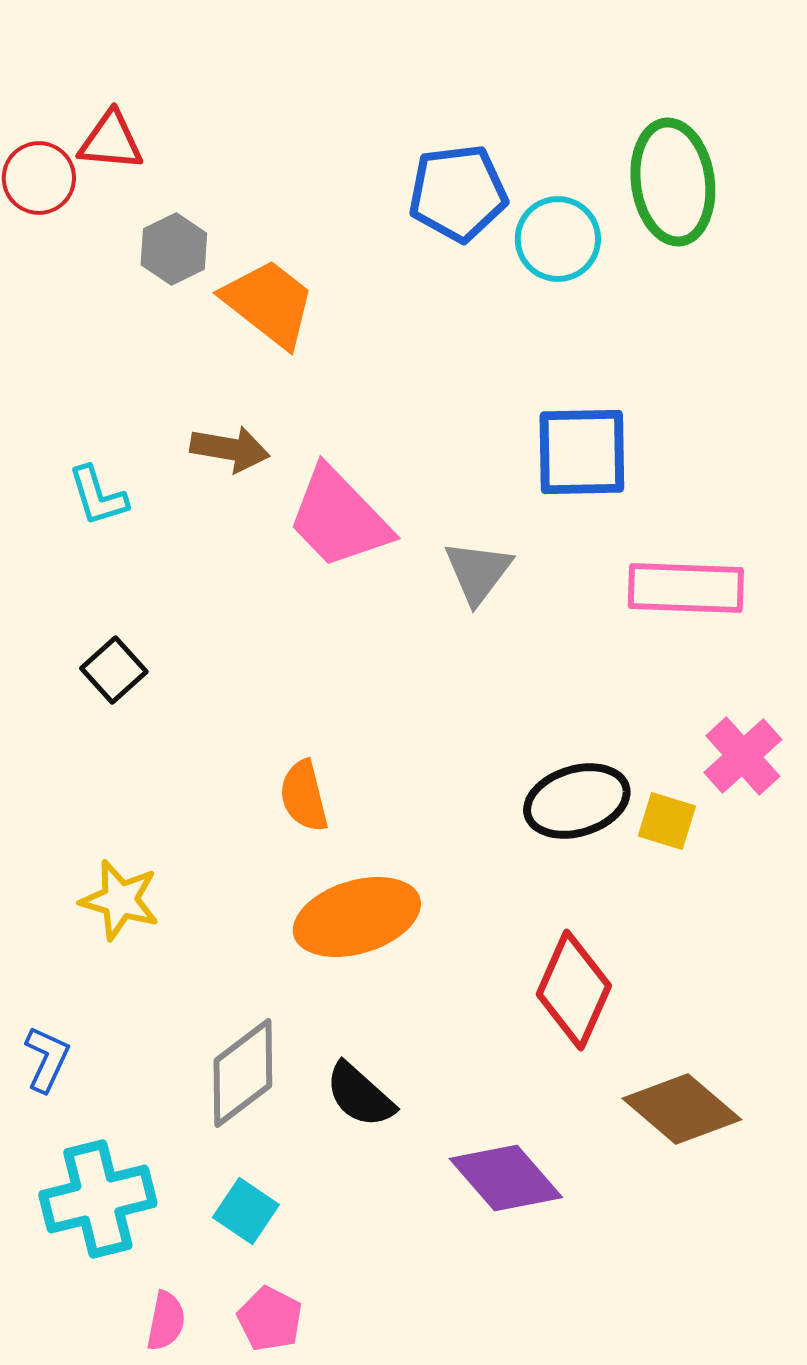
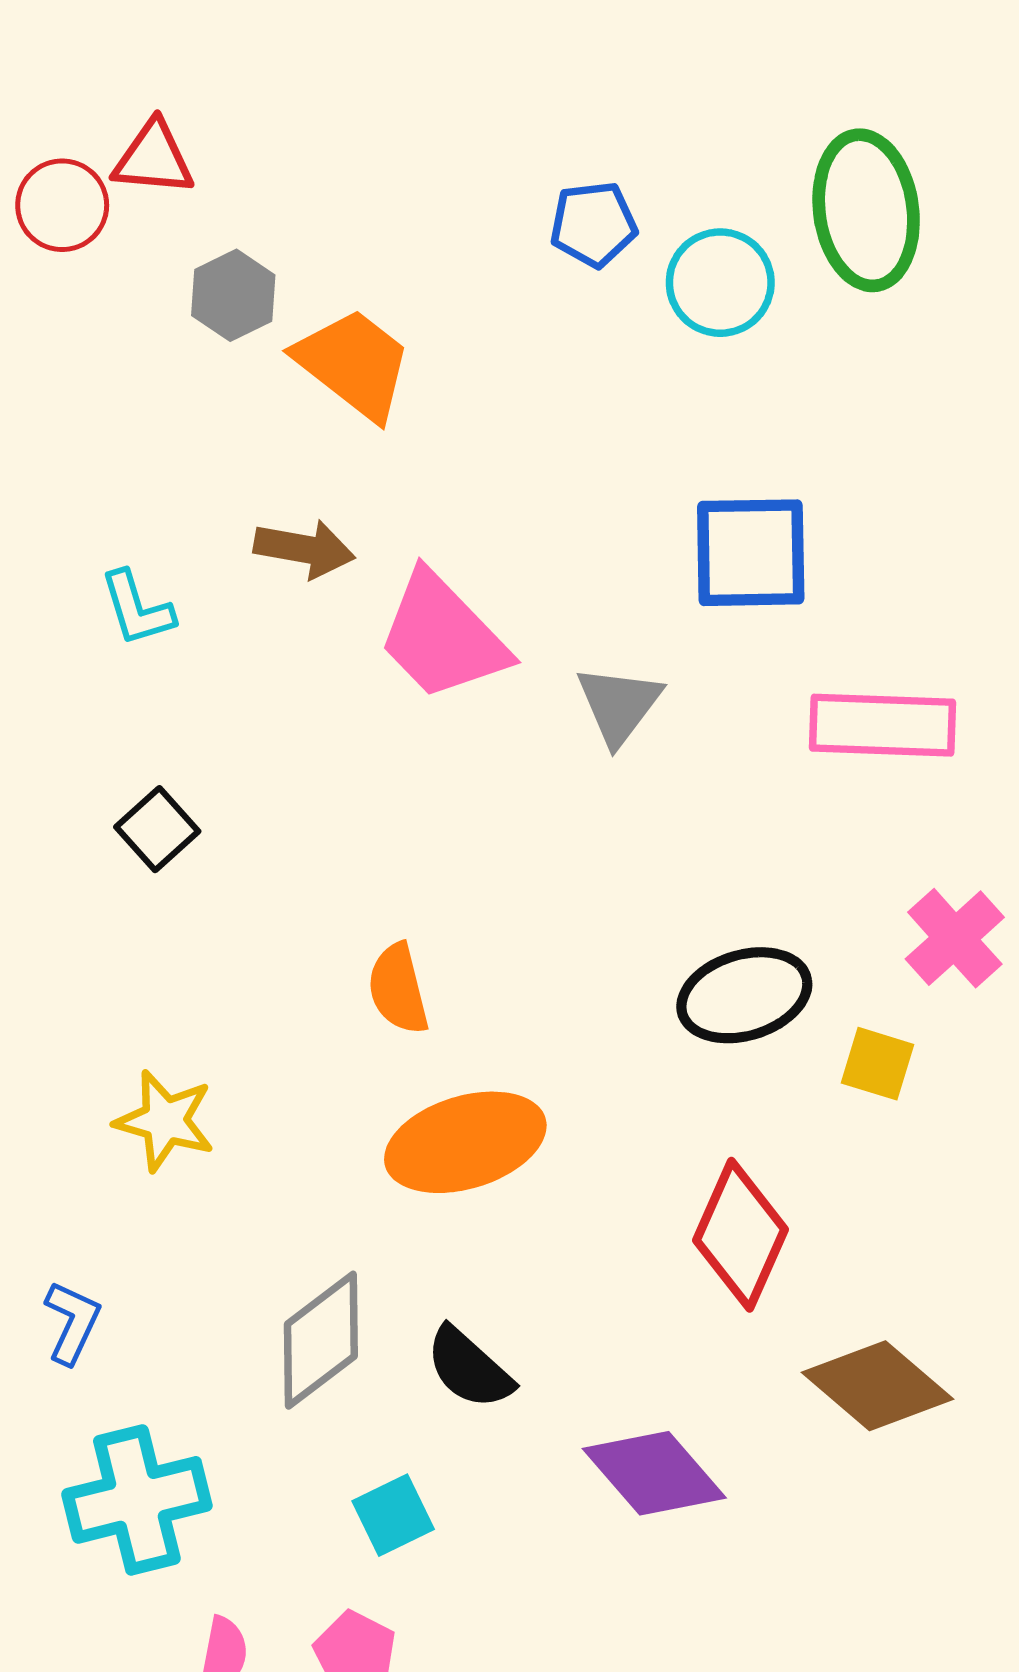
blue pentagon: (458, 193) -> (593, 224), size x0.7
yellow square: (667, 821) -> (877, 1064), moved
cyan square: (246, 1211) -> (393, 1515), moved, turned 30

